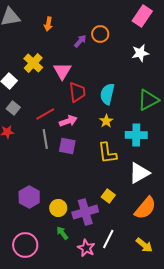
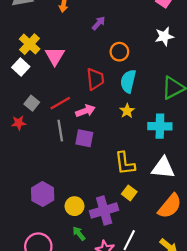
orange circle: (100, 34) -> (119, 52), moved
yellow cross: (33, 63) -> (30, 44), moved
pink triangle: (62, 71) -> (55, 56), moved
gray square: (13, 108) -> (32, 103), moved
yellow L-shape: (107, 153) -> (125, 163), moved
white triangle: (139, 173) -> (163, 168), turned 35

